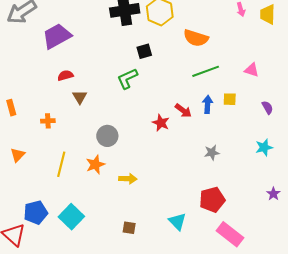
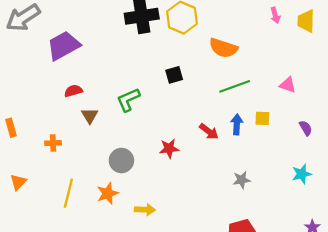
black square: (144, 51) -> (174, 75), moved
green L-shape: (127, 79) -> (128, 100), moved
red star: (161, 123) -> (169, 148), moved, turned -30

